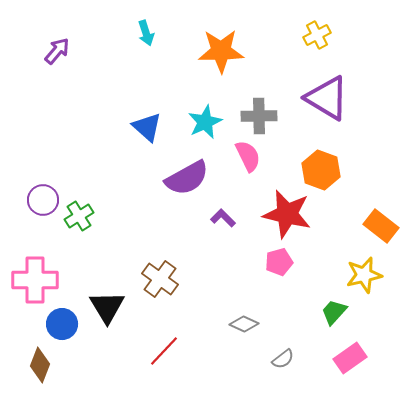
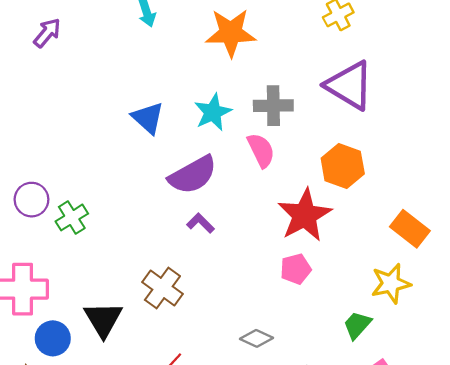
red star: (287, 214) -> (305, 215), turned 30
purple L-shape: (223, 218) -> (201, 223), moved

